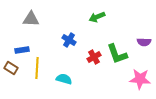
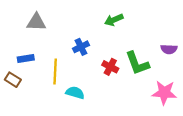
blue cross: (69, 40) -> (81, 47), turned 32
red cross: (94, 57) -> (110, 67), turned -32
yellow line: (37, 68) -> (55, 71), moved

